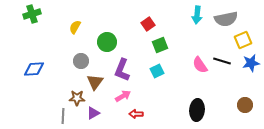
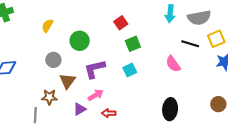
black line: (222, 61) -> (190, 44), moved
purple L-shape: (122, 70) -> (95, 69), turned 55
purple triangle: (93, 113) -> (80, 109), moved

